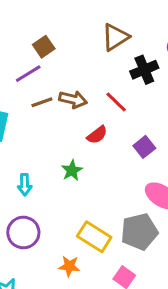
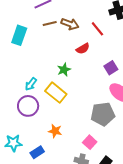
purple square: (144, 147) -> (111, 68), moved
cyan arrow: (25, 185) -> (31, 84), moved, turned 32
yellow rectangle: (94, 237) -> (56, 93), moved

